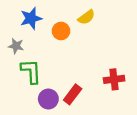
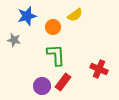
green L-shape: (31, 71) -> (56, 55), moved
red cross: (114, 79) -> (99, 69), turned 30

